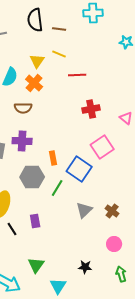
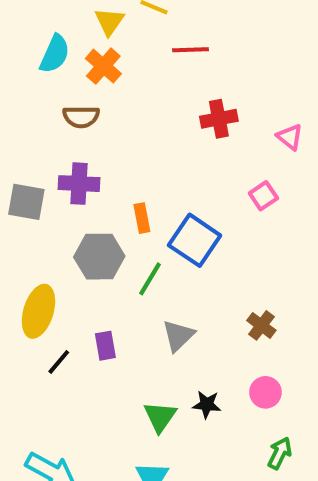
pink square: (102, 147) -> (263, 196), moved, size x0.6
gray triangle: (84, 210) -> (178, 336), moved
black line: (12, 229) -> (59, 362), turned 72
green triangle: (36, 265) -> (160, 417), moved
black star: (85, 267) -> (207, 404), moved
green arrow: (121, 274) -> (280, 453), turned 42

